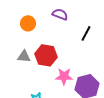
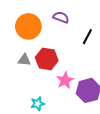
orange circle: (28, 23) -> (28, 26), size x1.6
pink star: (64, 76) -> (65, 80), turned -30

